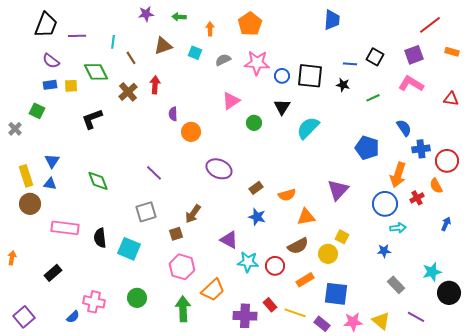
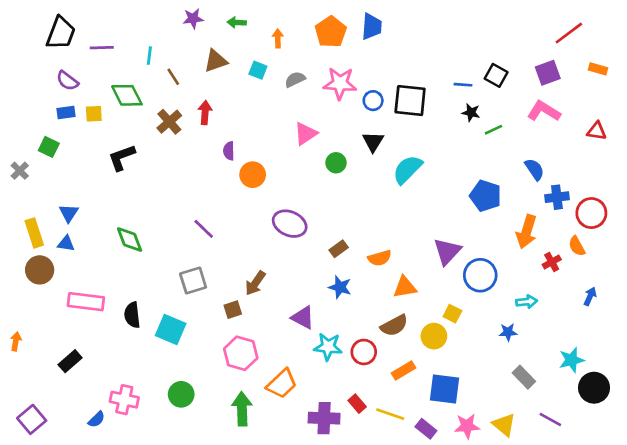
blue trapezoid: (332, 20) -> (372, 26), moved
black star: (343, 85) -> (471, 112), moved
blue circle: (385, 204) -> (480, 275), moved

